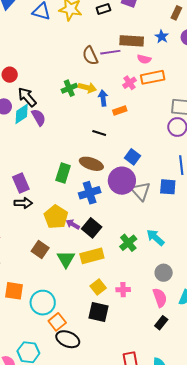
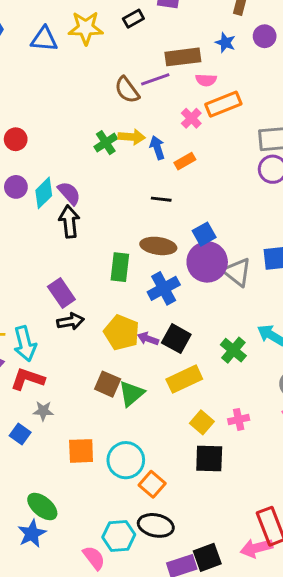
black arrow: (27, 97) -> (69, 222), moved, turned 45
blue square: (133, 157) -> (204, 234), moved, turned 35
green triangle: (66, 259) -> (131, 394), moved, turned 30
black ellipse: (68, 339) -> (156, 525), moved

